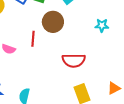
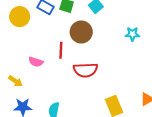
red semicircle: (74, 60) -> (85, 70), moved

